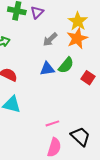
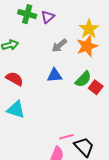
green semicircle: (66, 65) -> (83, 79), moved
pink line: (52, 123) -> (66, 137), moved

